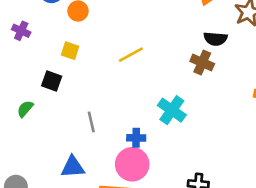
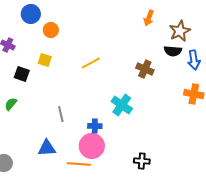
black semicircle: (215, 39) -> (173, 51), moved
black square: (52, 81) -> (22, 74), moved

